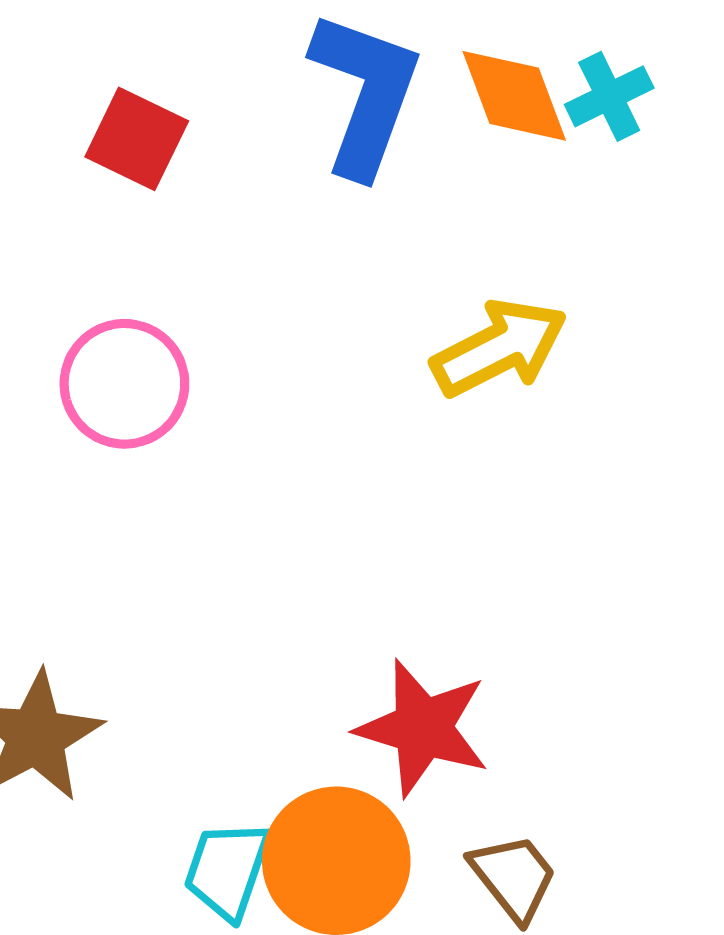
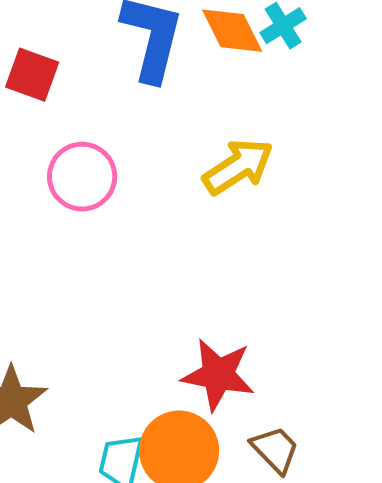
pink circle: (124, 384) -> (82, 177), moved

